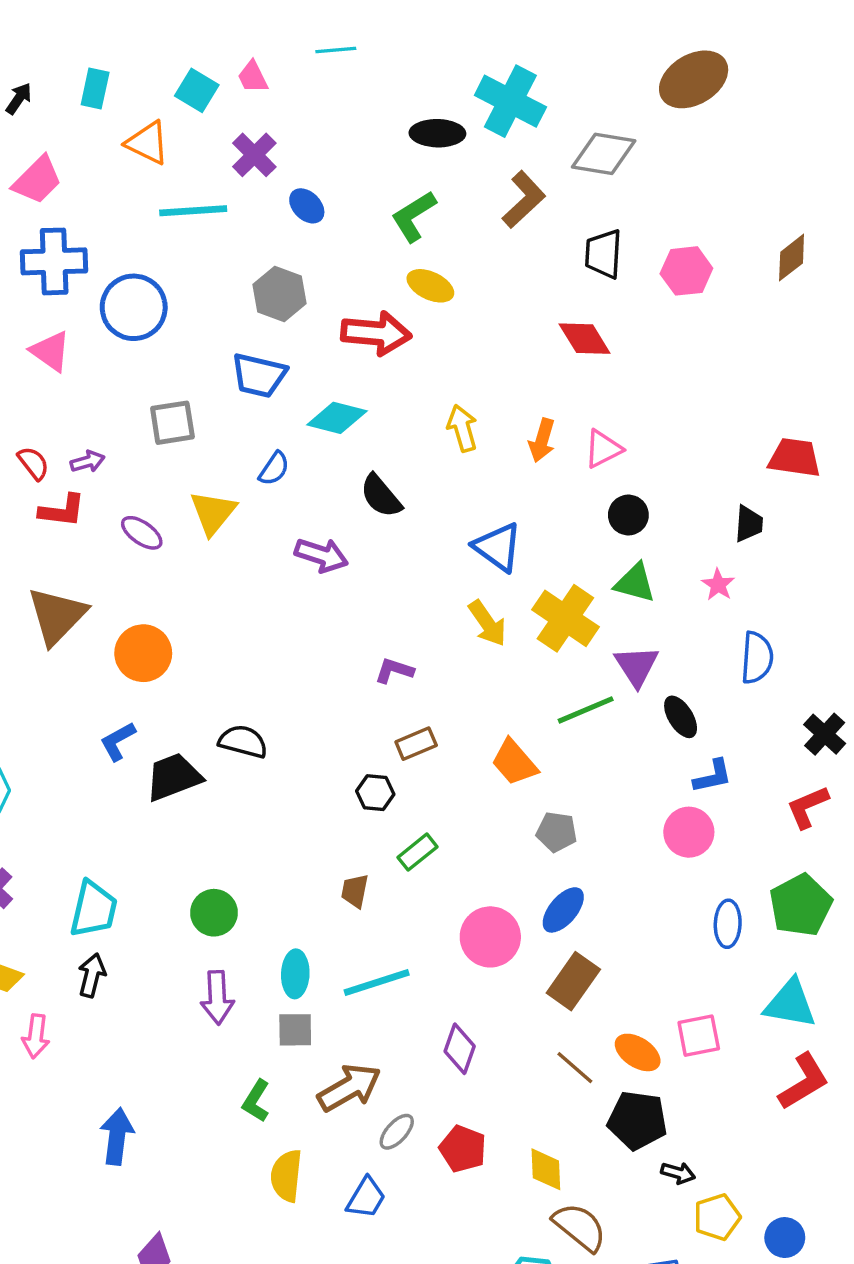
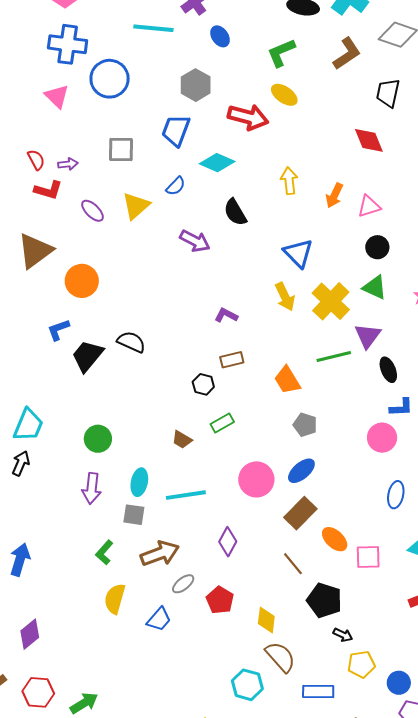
blue trapezoid: (259, 375) -> (176, 130), turned 88
black trapezoid: (174, 777) -> (87, 356), turned -39
brown trapezoid: (355, 891) -> (182, 440), turned -80
orange ellipse: (638, 1052) -> (335, 539), moved

